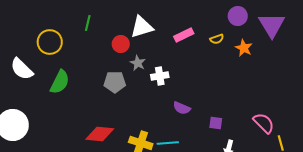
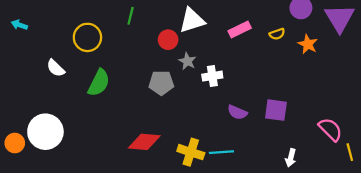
white semicircle: (22, 69) -> (56, 68), size x0.7
purple square: (216, 123) -> (276, 110), moved, size x1.5

